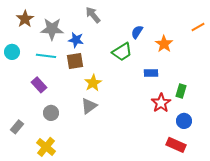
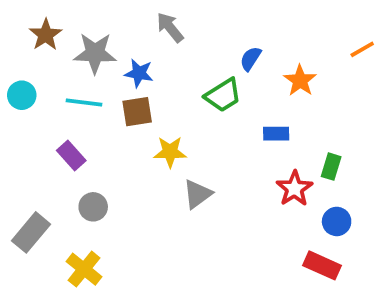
yellow star: (93, 83) -> (170, 152), turned 30
gray triangle: (89, 106) -> (197, 194), moved
gray rectangle: (17, 127) -> (31, 232), size x1.5

